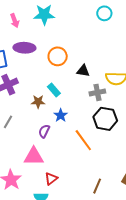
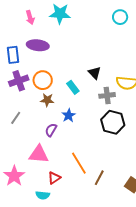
orange circle: (58, 56) -> (43, 80), moved
black triangle: (83, 71) -> (95, 73), turned 32
cyan rectangle: (54, 90) -> (73, 87), moved
orange line: (83, 140) -> (79, 163), moved
brown line: (97, 186) -> (99, 178), moved

